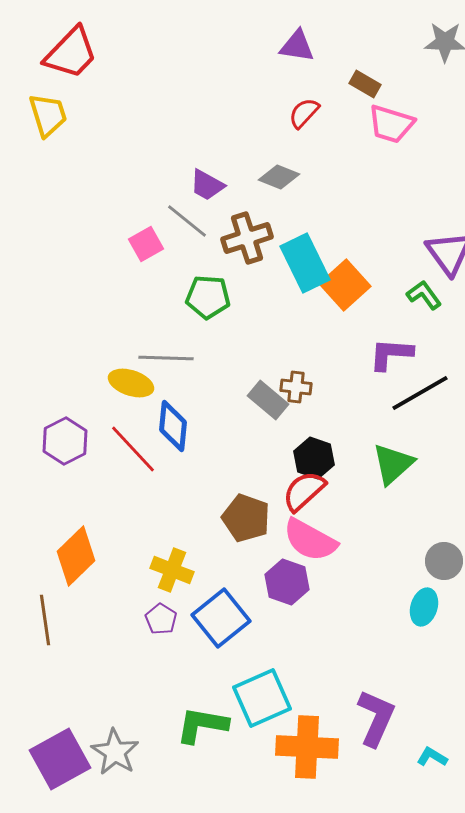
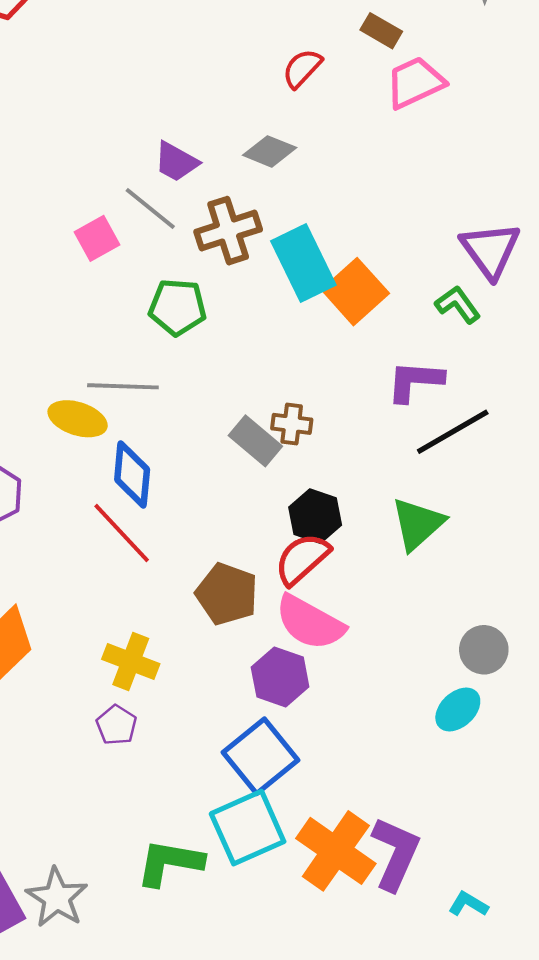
pink trapezoid: (391, 124) -> (415, 83), turned 138
red line: (133, 449) -> (122, 533), moved
cyan ellipse: (424, 607) -> (458, 709), turned 30
blue square: (221, 618) -> (261, 756), moved
orange cross: (307, 747) -> (336, 851), moved, turned 32

